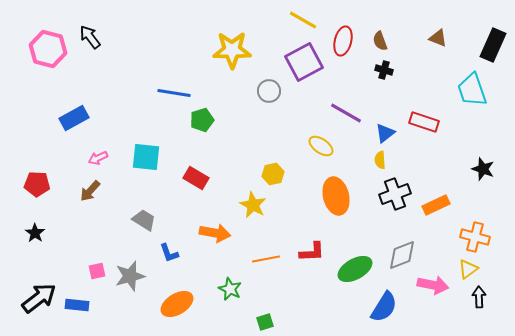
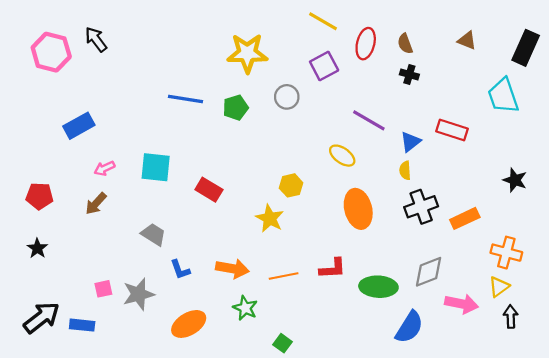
purple square: (304, 62) -> (324, 66), size x0.7
green pentagon: (202, 120) -> (236, 108), moved
orange arrow: (215, 233) -> (232, 269), moved
green ellipse: (355, 269) -> (378, 287), turned 32
green square: (265, 322) -> (282, 343), turned -36

